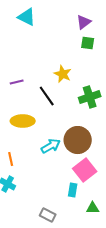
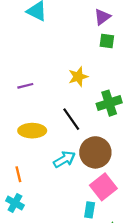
yellow star: (63, 74) -> (78, 77), turned 30
black line: (47, 96) -> (71, 119), moved

